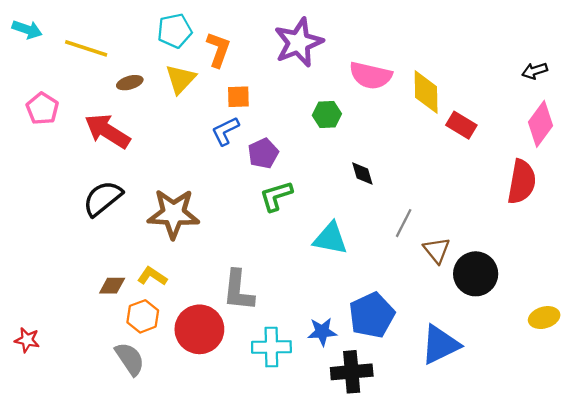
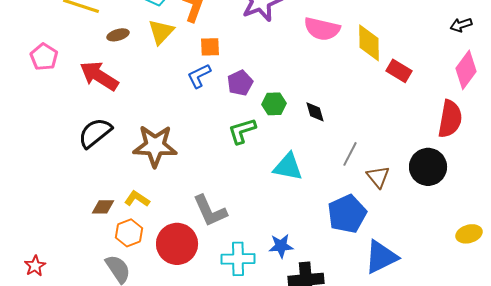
green hexagon: (327, 114) -> (274, 104), moved
purple pentagon: (263, 153) -> (240, 83), moved
black circle: (476, 274) -> (428, 167), moved
gray L-shape: (238, 290) -> (210, 211), turned -30
blue pentagon: (372, 315) -> (347, 214), moved
red star: (27, 340) -> (35, 266), moved, turned 30

